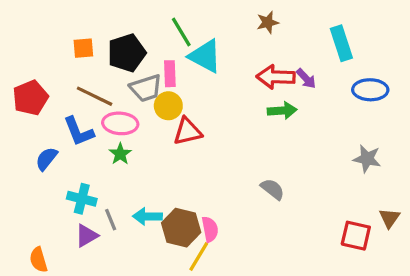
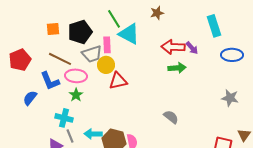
brown star: (268, 22) -> (157, 13), moved
cyan cross: (82, 199) -> (64, 118), moved

